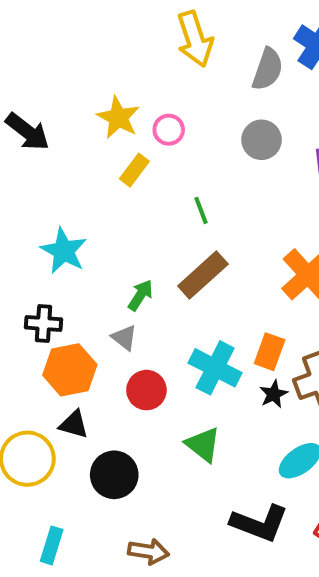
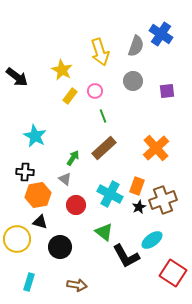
yellow arrow: (195, 39) -> (100, 52), moved
pink circle: (169, 130) -> (95, 91), moved
black L-shape: (260, 523) -> (126, 256), moved, turned 40

